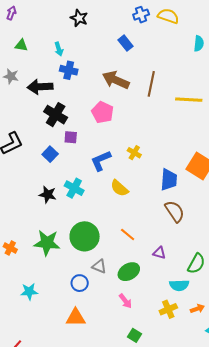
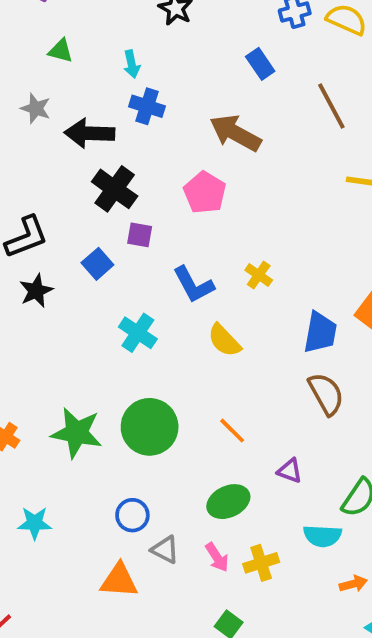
brown line: (151, 84) -> (331, 106), moved, turned -45
blue L-shape: (101, 161) -> (193, 285), turned -100
black star: (48, 195) -> (36, 291), moved, turned 30
gray triangle: (99, 266) -> (165, 550), moved
yellow cross: (168, 309) -> (261, 563), moved

